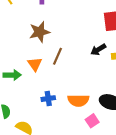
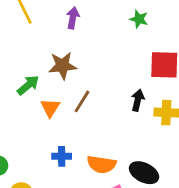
black arrow: (98, 50) -> (138, 100), turned 126
green arrow: (12, 75) -> (28, 85), moved, turned -48

